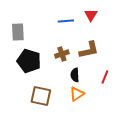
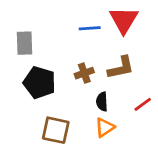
red triangle: (91, 15) -> (124, 20), size x1.6
red line: (105, 77) -> (143, 104), turned 32

